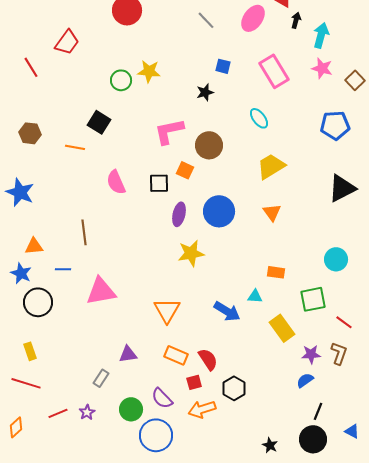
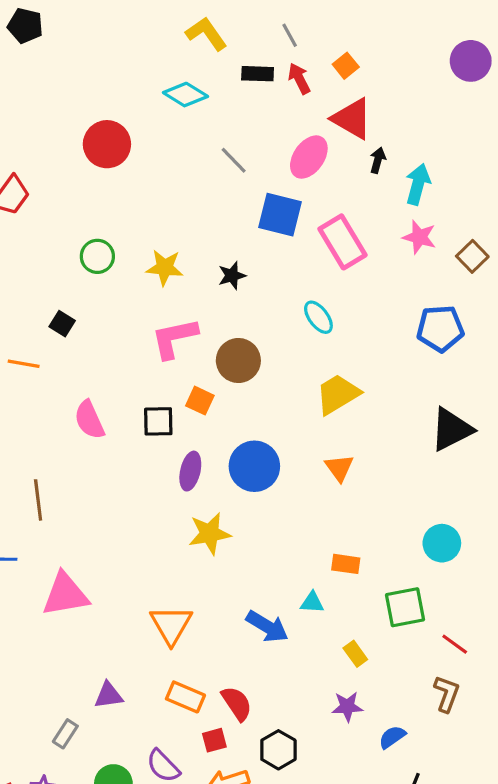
blue square: (223, 66) -> (280, 215), moved, size x1.8
yellow star: (149, 71) -> (165, 268), moved
black square: (99, 122) -> (62, 324), size x0.7
yellow rectangle: (282, 328) -> (355, 654), size x0.6
purple star: (311, 354) -> (347, 707), moved

